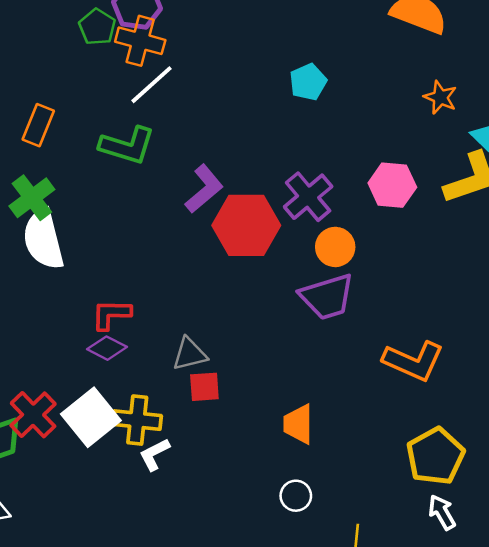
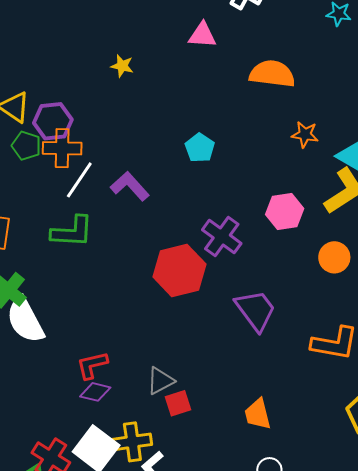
purple L-shape: (204, 189) -> (130, 186), moved, turned -78
orange circle: (335, 247) -> (334, 257), moved
purple trapezoid: (327, 297) -> (256, 310), turned -96

